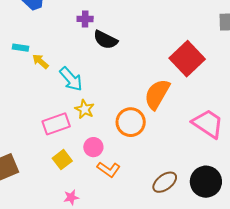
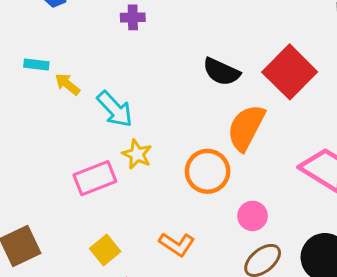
black semicircle: (105, 40) -> (221, 72), moved
pink circle: (93, 147) -> (253, 216), moved
yellow square: (62, 160) -> (105, 250), moved

